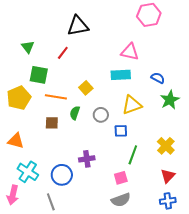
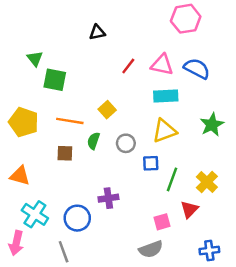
black triangle: (78, 26) -> (97, 32), size x0.6
red line: (63, 53) -> (128, 66), moved
green square: (39, 75) -> (55, 80), moved
cyan rectangle: (121, 75) -> (166, 96), moved
blue semicircle: (158, 78) -> (197, 69), moved, size x1.5
yellow pentagon: (19, 98) -> (24, 122), turned -30
green line: (133, 155) -> (172, 179), moved
red triangle: (168, 176) -> (189, 209), moved
pink square: (121, 178) -> (162, 222), moved

